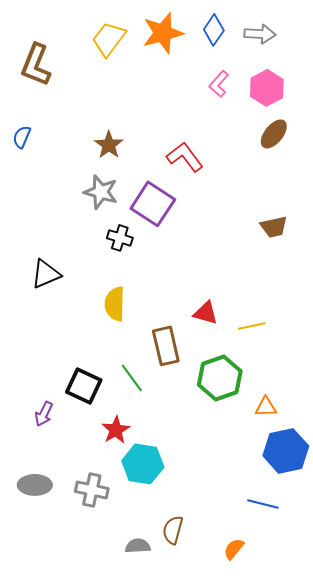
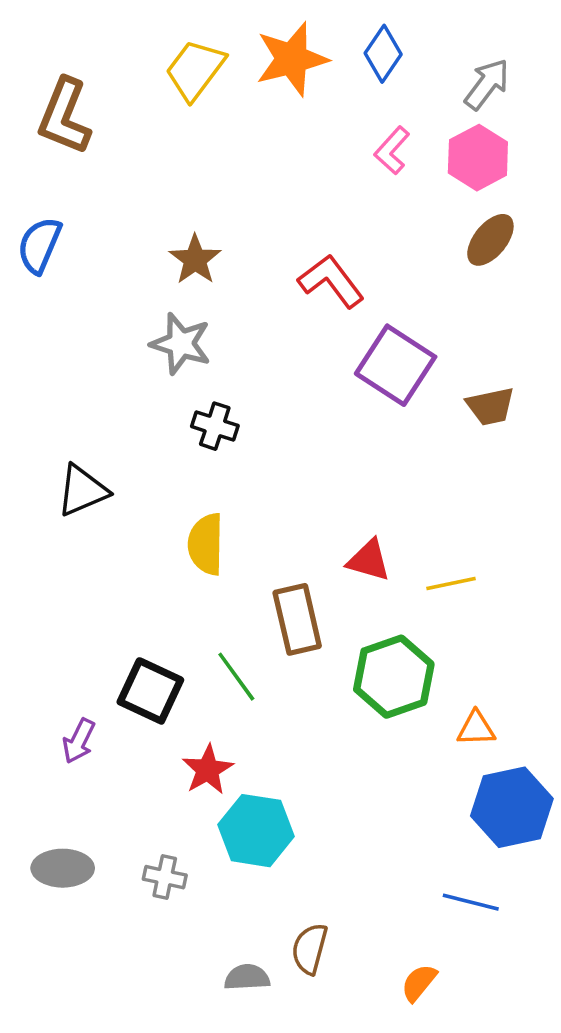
gray arrow: (260, 34) -> (487, 84), moved, turned -56
blue semicircle: (22, 137) -> (39, 245), size x1.4
purple square: (153, 204) -> (396, 365), moved
gray cross: (92, 490) -> (165, 877), size x0.7

